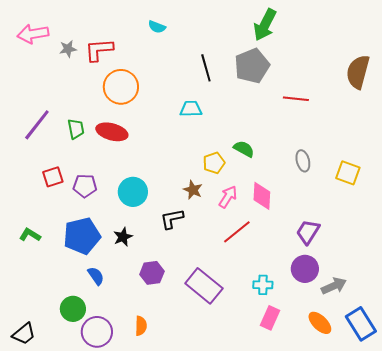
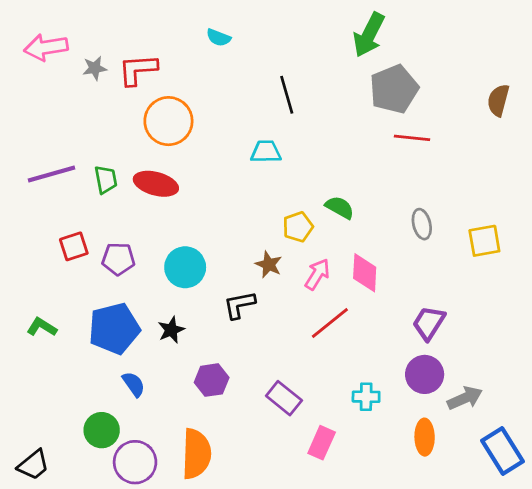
gray pentagon: (252, 66) -> (394, 89), moved
brown semicircle: (358, 72) -> (498, 100), size x0.7
purple line: (37, 125) -> (52, 174), turned 36
yellow square: (348, 173) -> (484, 241), turned -30
purple rectangle: (204, 286) -> (284, 398), size x0.7
pink rectangle: (270, 318) -> (322, 443), moved
orange ellipse: (320, 323) -> (425, 437), moved, turned 45
orange semicircle: (141, 326) -> (196, 454), size x1.8

